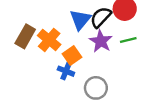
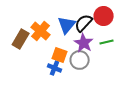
orange cross: (49, 40) -> (41, 31), moved
orange square: (72, 56) -> (60, 55), turned -35
gray circle: (96, 88) -> (80, 60), moved

